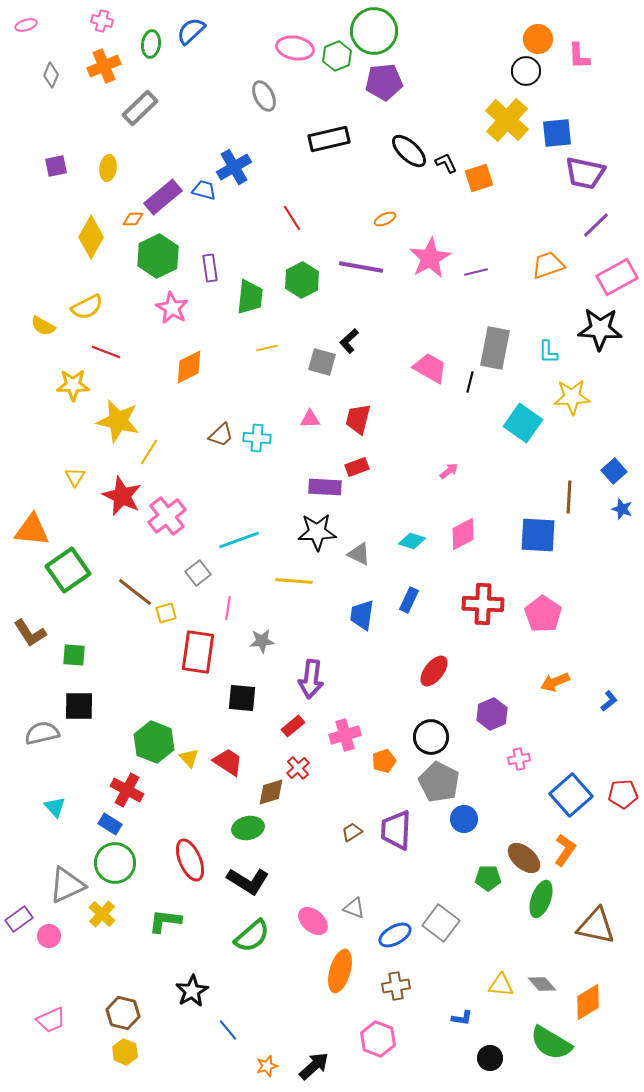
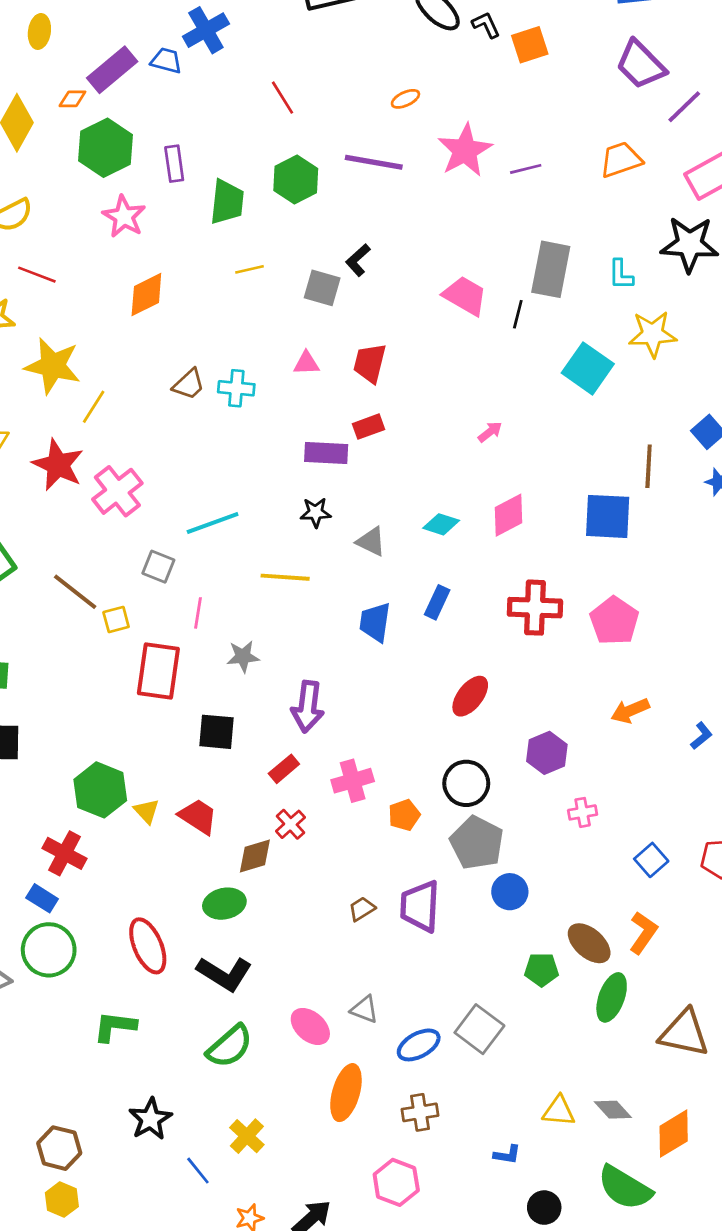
purple trapezoid: (585, 173) -> (641, 65), moved, turned 33
black star: (317, 532) -> (316, 512), size x0.6
gray square: (198, 573) -> (158, 567), turned -30
blue square: (571, 795) -> (651, 860), size x0.6
yellow cross: (102, 914) -> (247, 1136), moved

